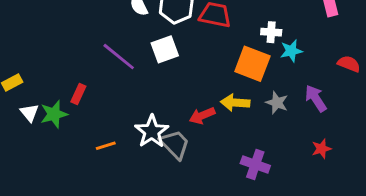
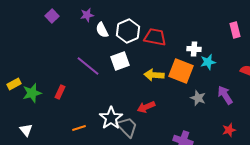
yellow arrow: (235, 103) -> (154, 75), moved
white triangle: (29, 113) -> (26, 130), moved
green star: (54, 114) -> (32, 93), moved

